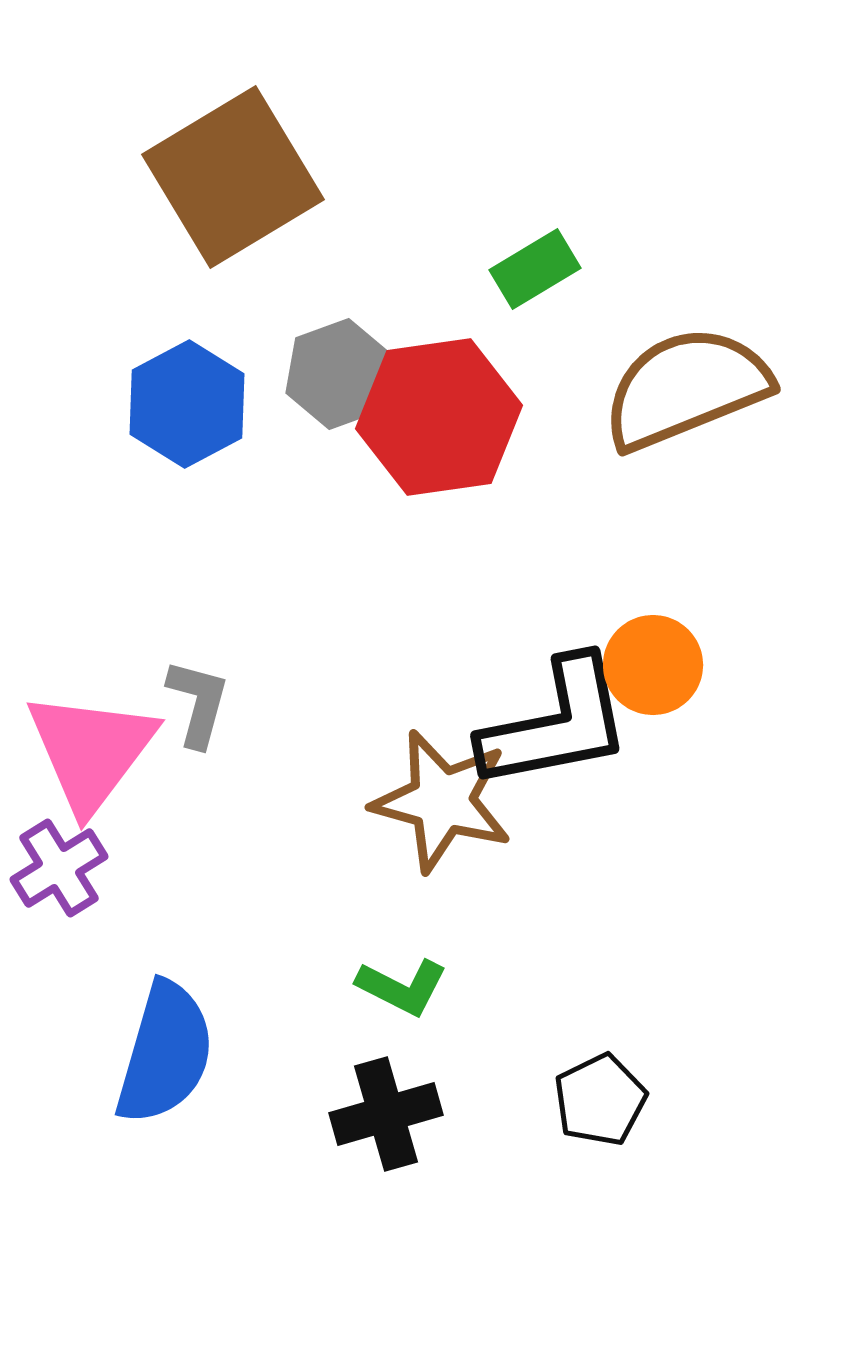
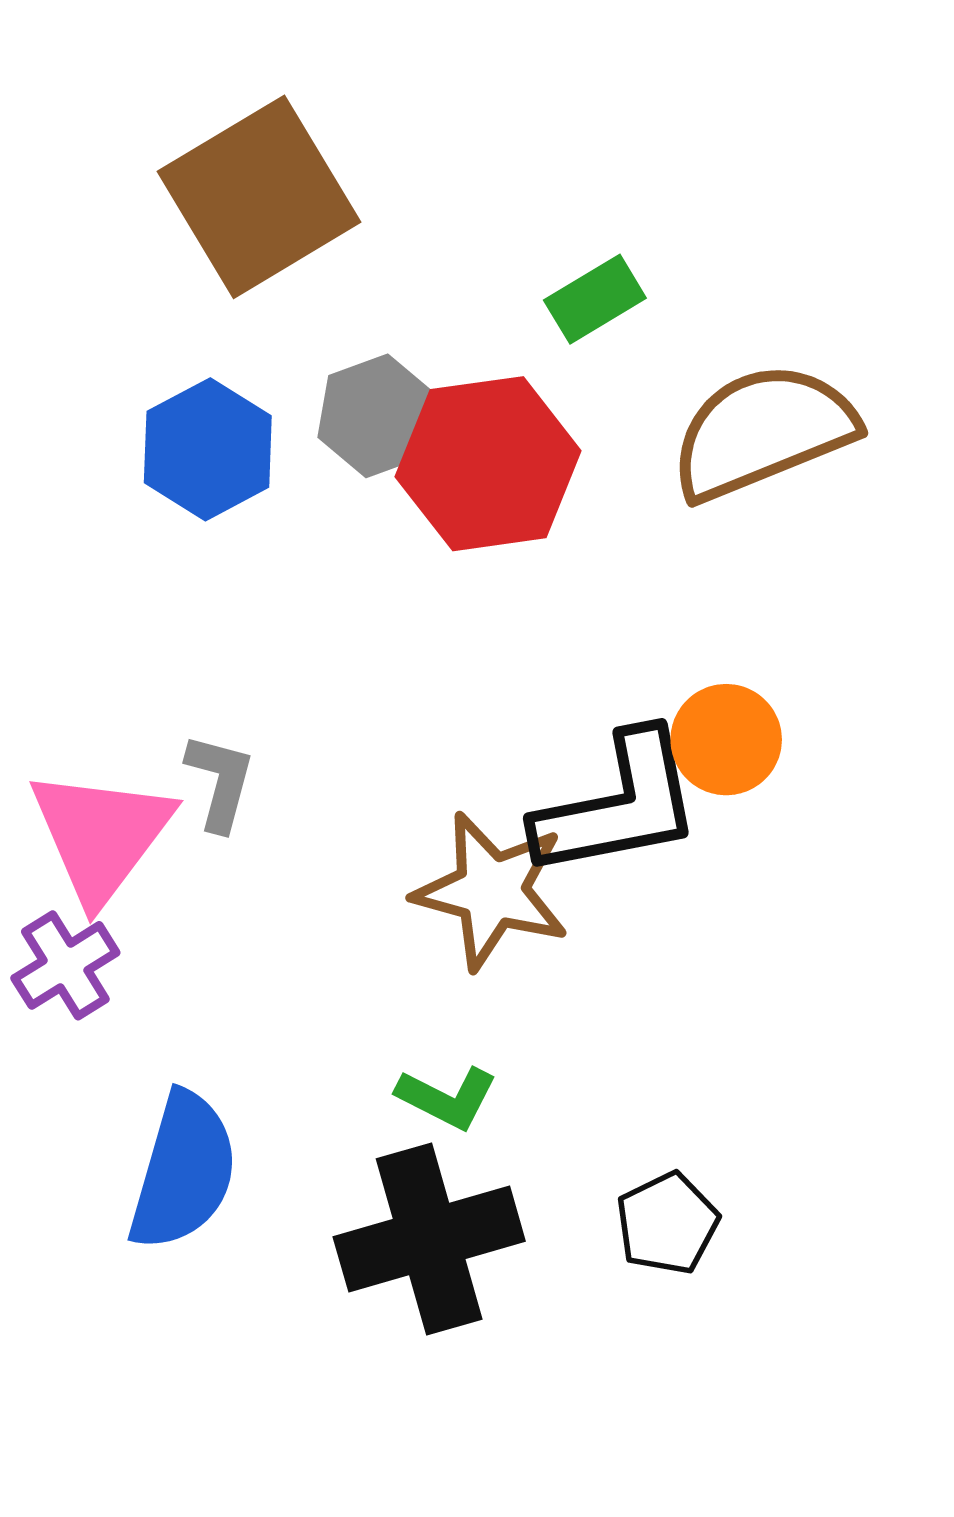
black cross: (386, 1114) -> (429, 1239), size x1.5

